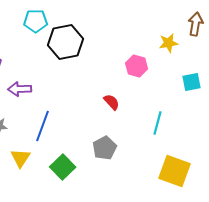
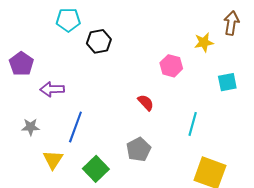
black hexagon: (66, 42) -> (99, 41), size x0.7

